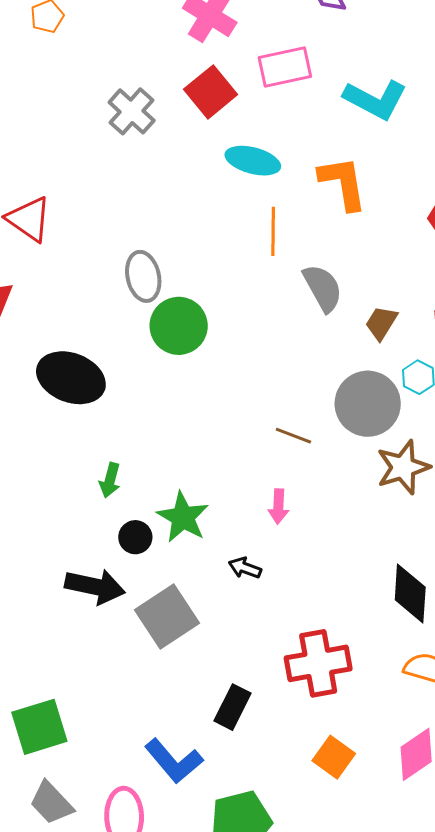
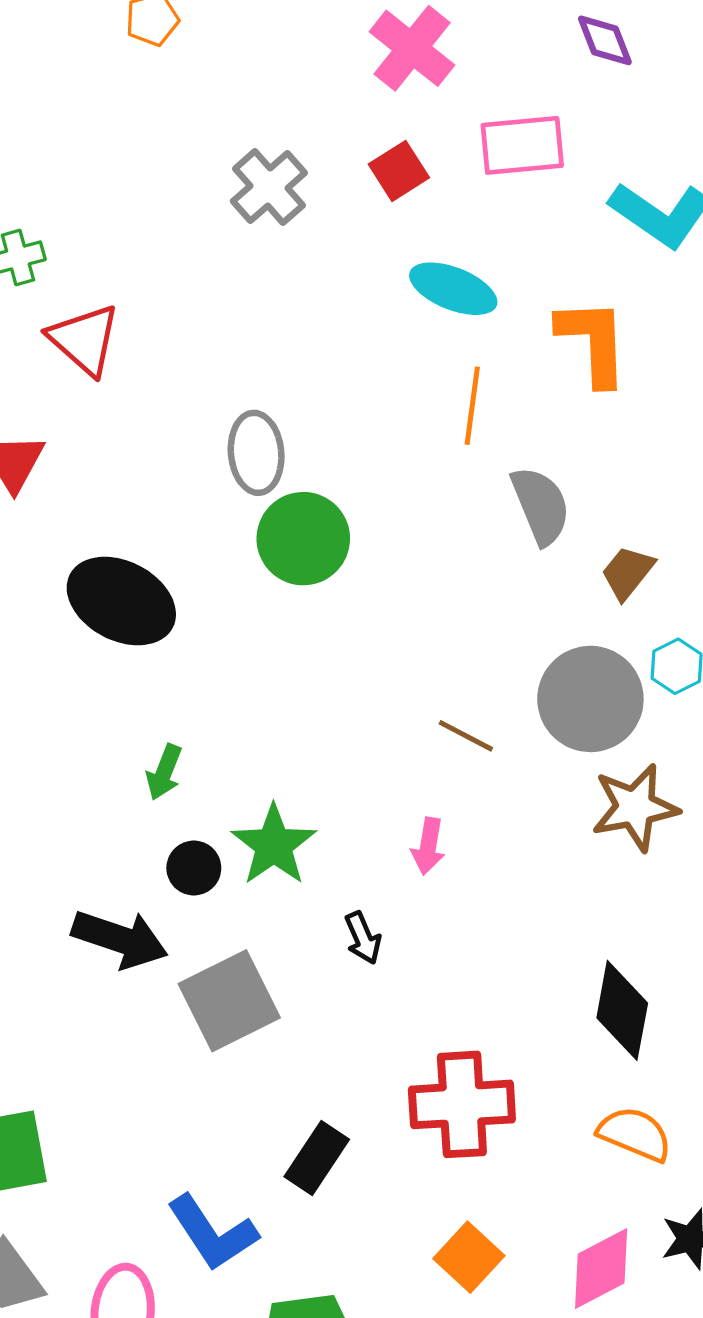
red square: (211, 92) -> (399, 171), size x0.7
black arrow: (245, 568) -> (363, 938), turned -140

